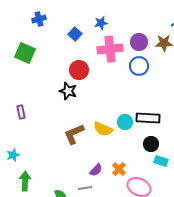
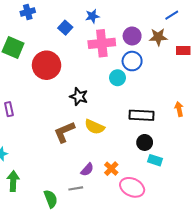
red circle: (79, 70) -> (47, 65), moved, size x1.4
black star: (68, 91) -> (79, 97), moved
cyan circle: (125, 122) -> (117, 78), moved

